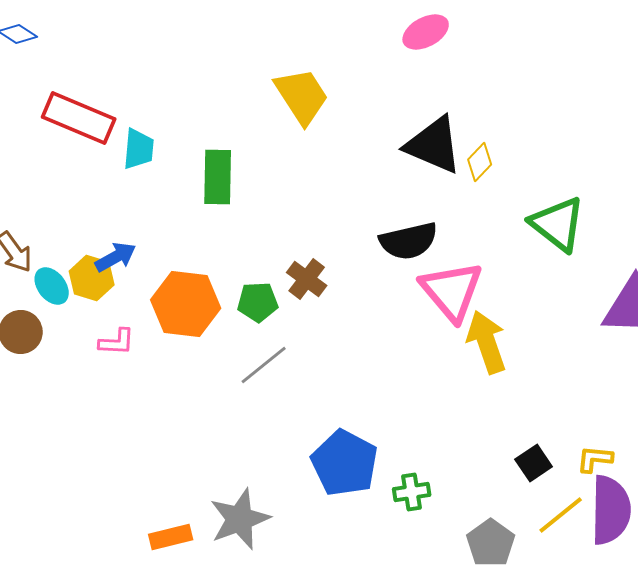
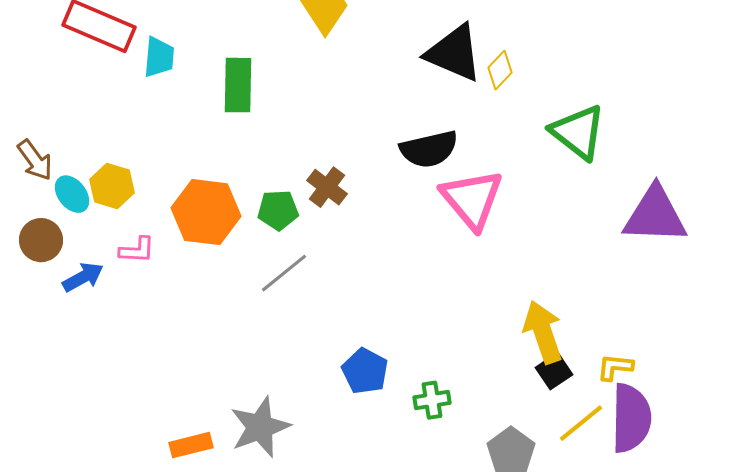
blue arrow: (116, 257) -> (83, 277), moved
yellow arrow: (487, 342) -> (543, 332), moved
blue pentagon: (345, 463) -> (365, 371), size x0.7

